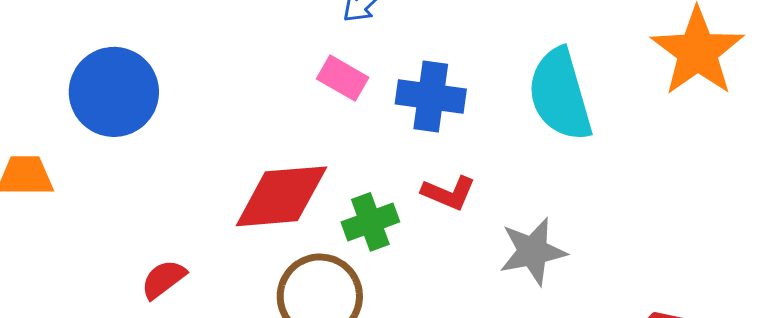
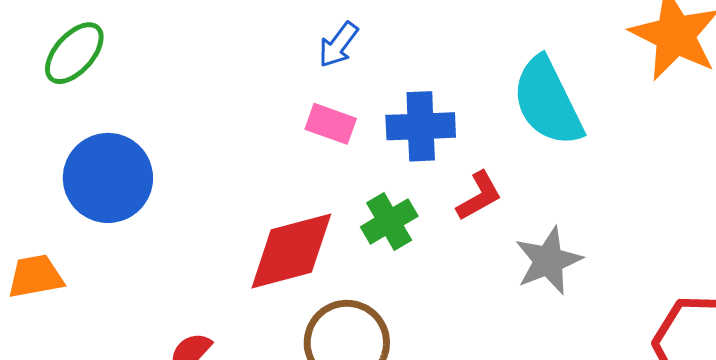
red L-shape: (449, 193) -> (479, 196), moved, turned -42
green cross: (370, 222) -> (389, 221), moved

